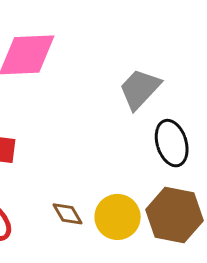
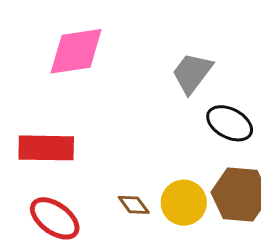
black ellipse: (172, 143) -> (230, 123), turned -39

